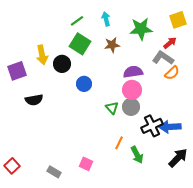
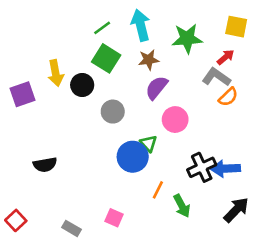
cyan arrow: (106, 19) -> (141, 25), size x1.6
yellow square: (178, 20) -> (236, 27), turned 30
purple semicircle: (133, 72) -> (157, 88), moved, turned -42
blue circle: (84, 84) -> (133, 157), moved, size x1.5
black semicircle: (34, 100) -> (45, 165), moved
gray circle: (131, 107) -> (113, 112), moved

